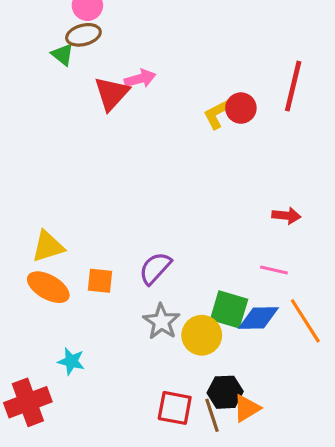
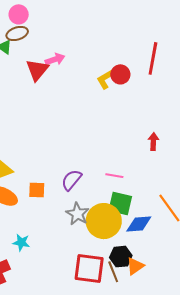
red arrow: (286, 216) -> (153, 142), turned -90
pink line: (274, 270) -> (114, 176), moved
blue diamond: (258, 318) -> (139, 224), moved
yellow circle: (202, 335) -> (104, 221), size x1.4
red square: (175, 408) -> (89, 268), size x1.4

